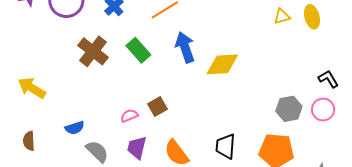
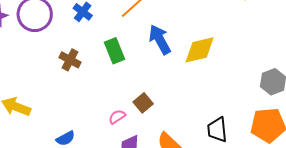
green rectangle: (138, 50) -> (114, 51), turned 30
brown cross: (93, 51) -> (70, 60), size x0.7

